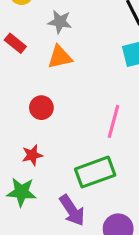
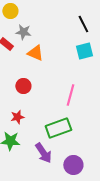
gray star: (60, 22) -> (23, 32), moved
orange triangle: (60, 57) -> (35, 53), turned 36

